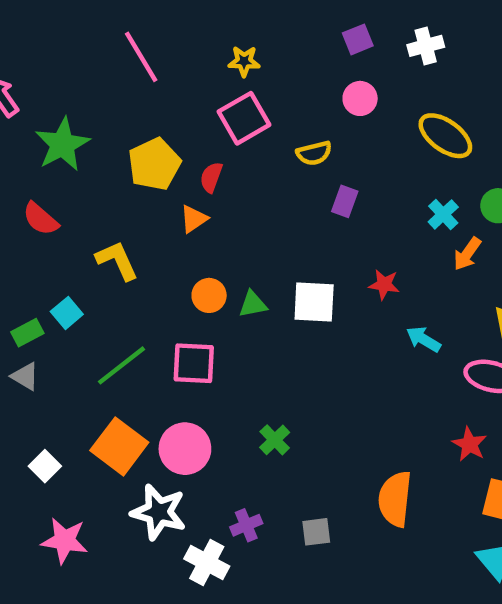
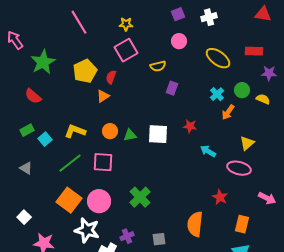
yellow L-shape: (117, 260) -> (75, 131), moved, turned -45
green rectangle: (27, 333) -> (27, 130), moved
green cross: (275, 440) -> (140, 197), size x1.5
red star: (469, 444) -> (220, 197), moved
white square: (45, 466) -> (24, 217), moved

